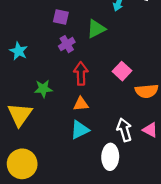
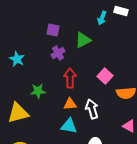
yellow triangle: (20, 115) -> (18, 113), turned 40
cyan triangle: (80, 130) -> (69, 126), turned 36
white arrow: (124, 130) -> (92, 109), moved

